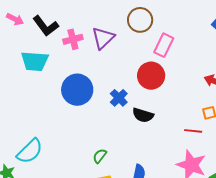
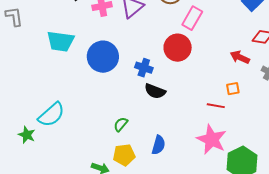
cyan trapezoid: (35, 61) -> (60, 41), moved
blue cross: (119, 98) -> (144, 68), turned -30
black semicircle: (143, 115) -> (155, 91), moved

